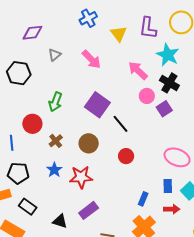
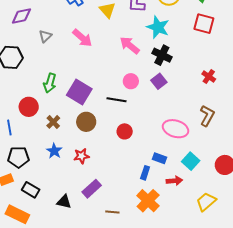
pink circle: (147, 96) -> (131, 81), moved
purple square: (97, 105) -> (79, 92), moved
black line: (121, 124) -> (116, 100), turned -36
red star: (81, 177) -> (81, 156), size x0.7
blue rectangle: (168, 186) -> (160, 158), moved, turned -64

